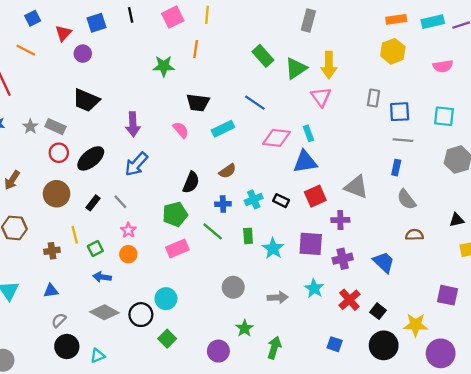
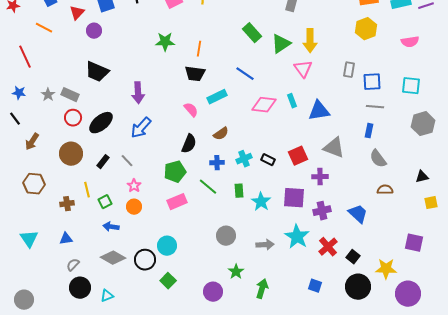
orange line: (196, 49) -> (199, 49), moved
pink semicircle: (181, 130) -> (191, 110), moved
blue triangle: (305, 162) -> (319, 111), moved
cyan star: (314, 288) -> (297, 237), size x1.4

